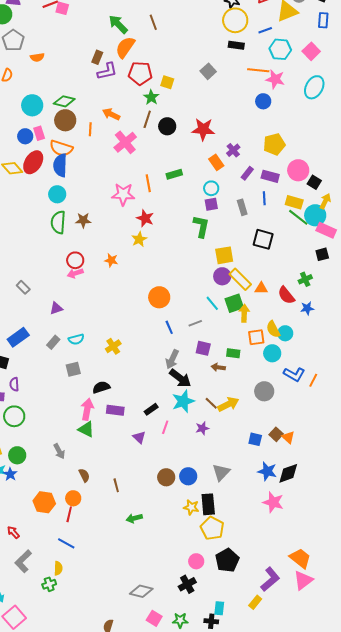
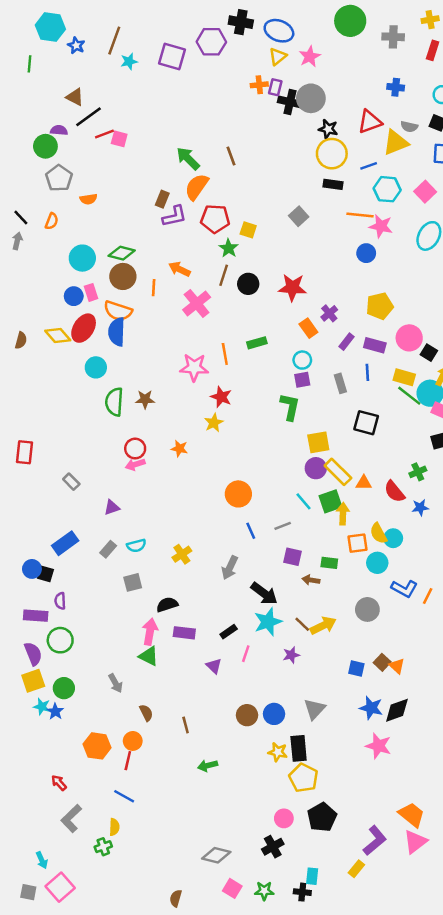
cyan circle: (57, 194) -> (96, 367), moved
gray arrow: (172, 359) -> (230, 568), moved

